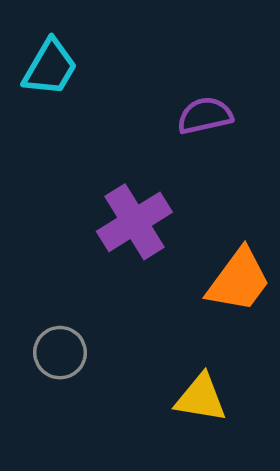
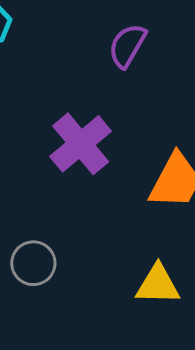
purple semicircle: (205, 116) -> (127, 46), turned -39

